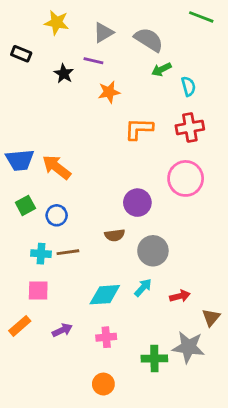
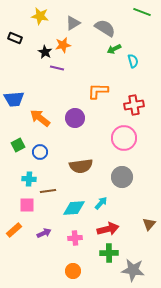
purple line: (93, 61) -> (57, 68), moved
orange star: (109, 92) -> (63, 45), moved
red cross: (190, 127) -> (134, 105), moved
blue trapezoid: (20, 160) -> (14, 99), moved
pink circle: (186, 178) -> (124, 138), moved
purple circle: (137, 203) -> (75, 118), moved
brown semicircle: (115, 235) -> (81, 166), size x1.6
gray circle: (153, 251) -> (122, 177), moved
brown line: (68, 252) -> (48, 191), moved
red arrow: (180, 296) -> (108, 229), moved, size x1.5
gray star: (188, 347) -> (133, 270), moved

